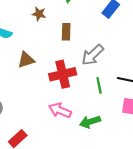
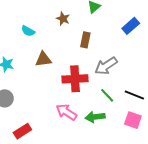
green line: (99, 85) -> (107, 95), turned -42
green arrow: (90, 122) -> (95, 117), moved

